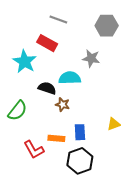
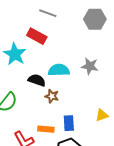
gray star: (91, 58) -> (90, 66), moved

